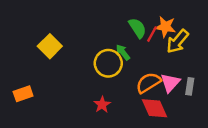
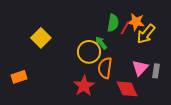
green semicircle: (137, 28) -> (113, 23), turned 42
orange semicircle: (148, 83) -> (105, 68), moved, turned -50
red star: (102, 105) -> (84, 86), size x1.5

